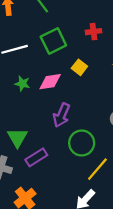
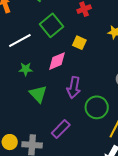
green star: (22, 84) -> (26, 69), moved
green triangle: (17, 138) -> (38, 94), moved

